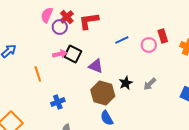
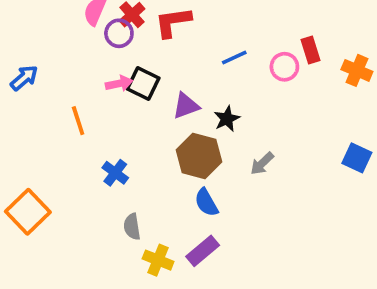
purple triangle: (96, 66) -> (186, 106), turned -42
black star: (126, 83) -> (227, 119), moved
gray arrow: (150, 84) -> (262, 163), moved
blue cross: (58, 102) -> (115, 173), turned -32

